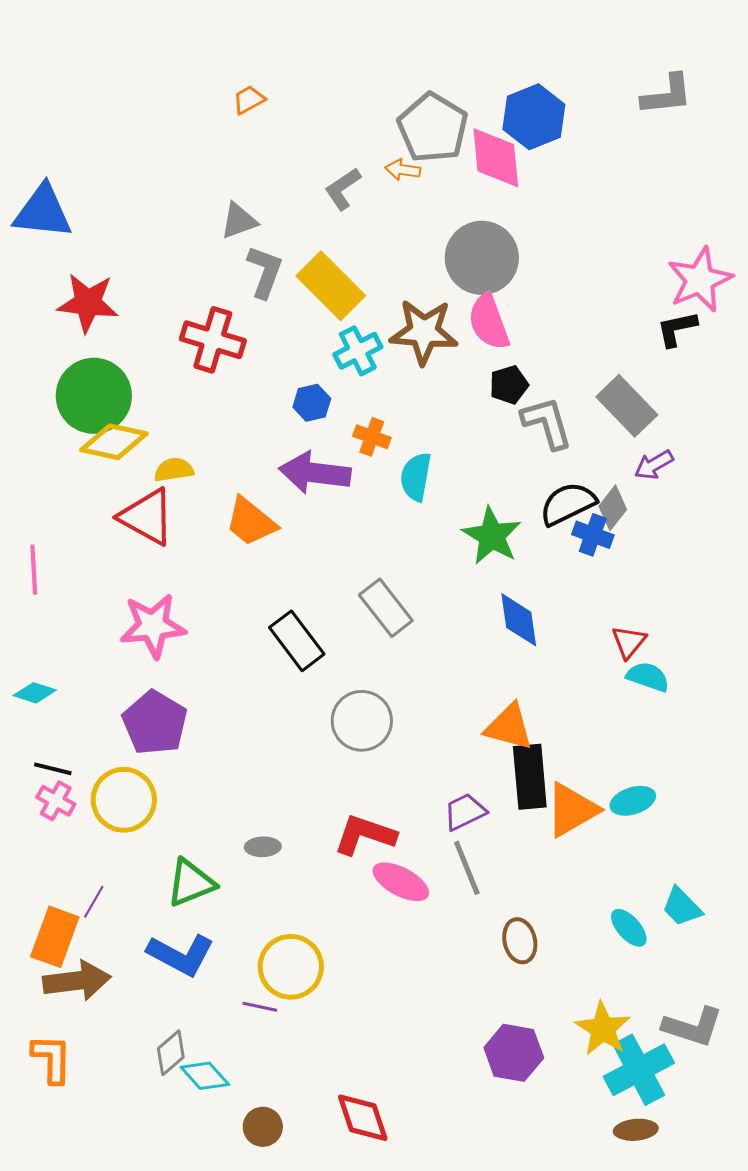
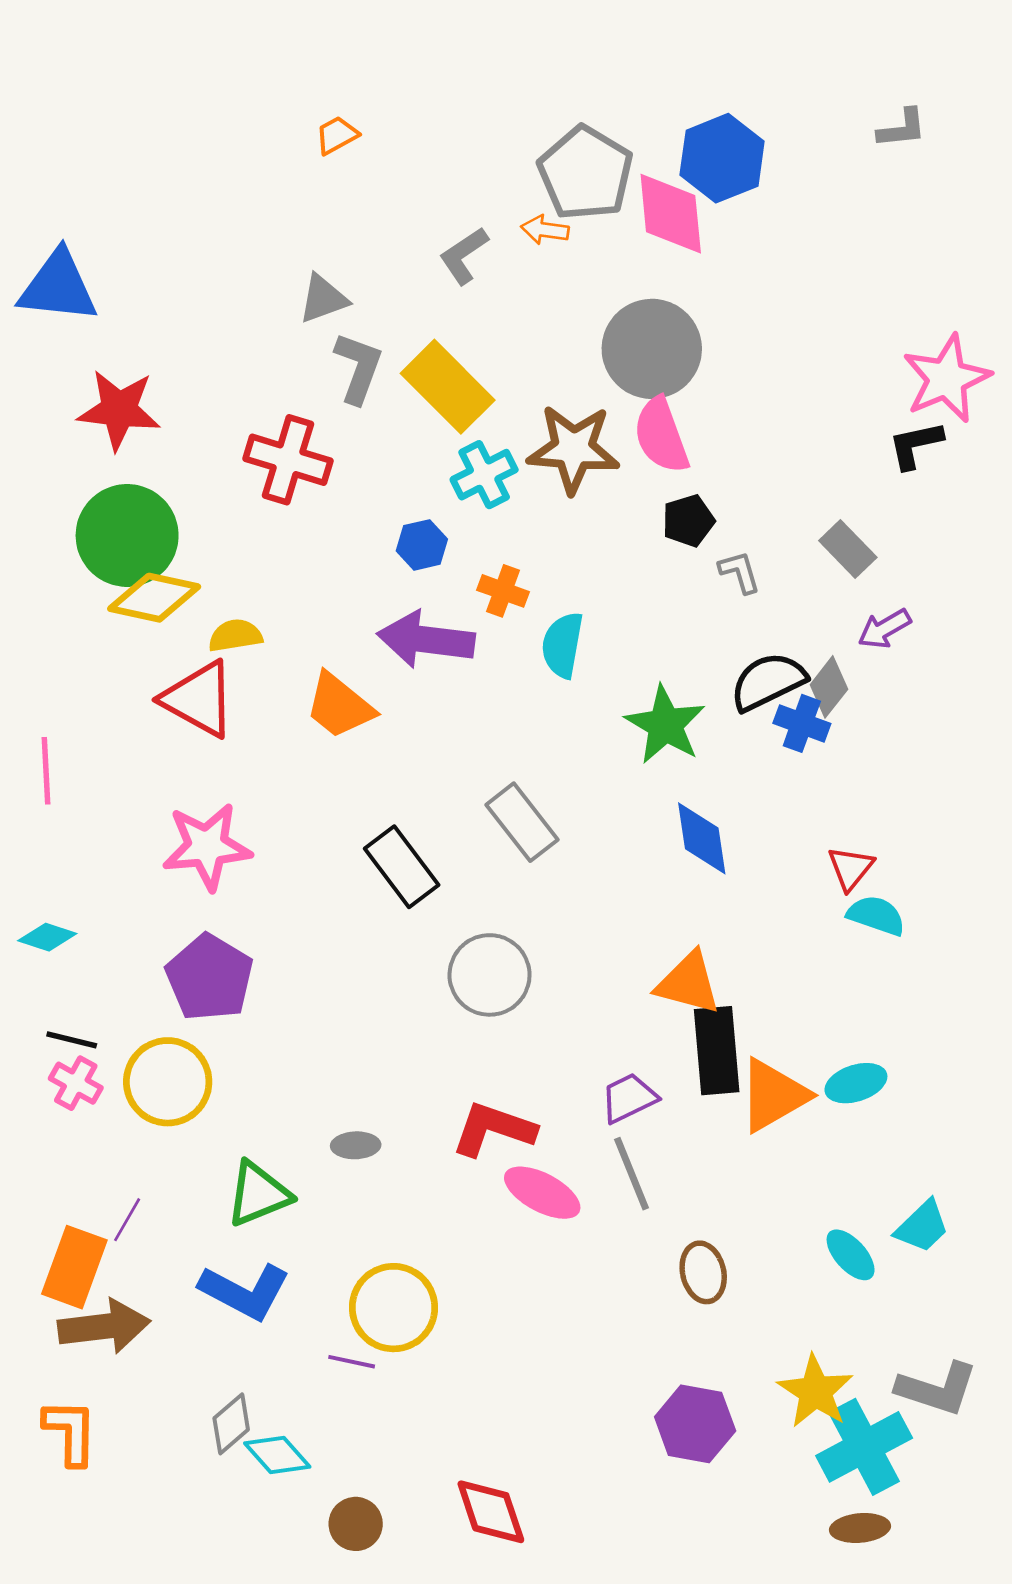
gray L-shape: (667, 95) -> (902, 128), size x0.7
gray rectangle: (627, 406) -> (848, 549), size x0.7
gray L-shape: (547, 423) -> (740, 572), size x0.6
cyan trapezoid: (682, 907) -> (922, 1226), turned -90

